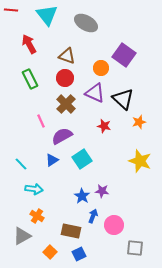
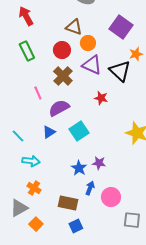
brown triangle: (67, 56) -> (74, 27), moved
orange circle: (101, 68) -> (88, 43), moved
orange star: (139, 122) -> (136, 54), moved
orange square: (50, 252) -> (36, 224), moved

